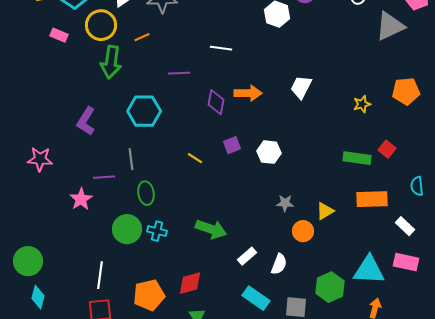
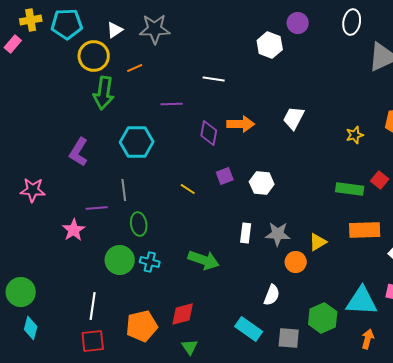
pink rectangle: (59, 35) -> (13, 44), moved, turned -72
gray star: (285, 203) -> (278, 234), size x1.4
white rectangle: (247, 256) -> (246, 233), moved, turned -42

